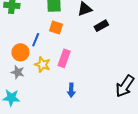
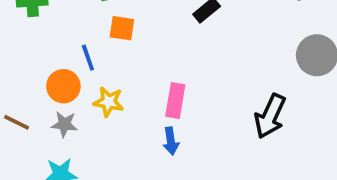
blue line: (36, 40) -> (88, 58), turned -32
pink rectangle: (64, 58) -> (175, 101), moved

